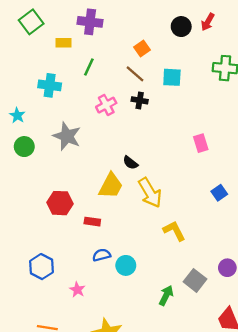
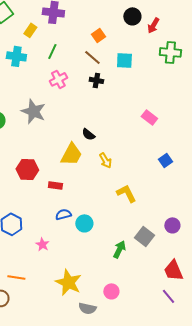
red arrow: (208, 22) -> (153, 25), moved
yellow rectangle: (63, 43) -> (30, 30), turned -56
cyan cross: (50, 85) -> (16, 56), moved
pink cross: (106, 105) -> (58, 79), moved
pink rectangle: (201, 143) -> (149, 117), turned -35
yellow arrow: (150, 193) -> (105, 160), size x0.6

